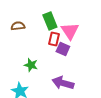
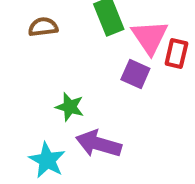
red rectangle: (54, 39) -> (176, 54), moved
purple arrow: (63, 83) -> (98, 144), moved

